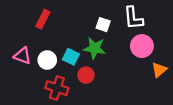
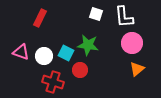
white square: (103, 25) -> (96, 14), moved
orange triangle: (159, 70) -> (137, 69), moved

